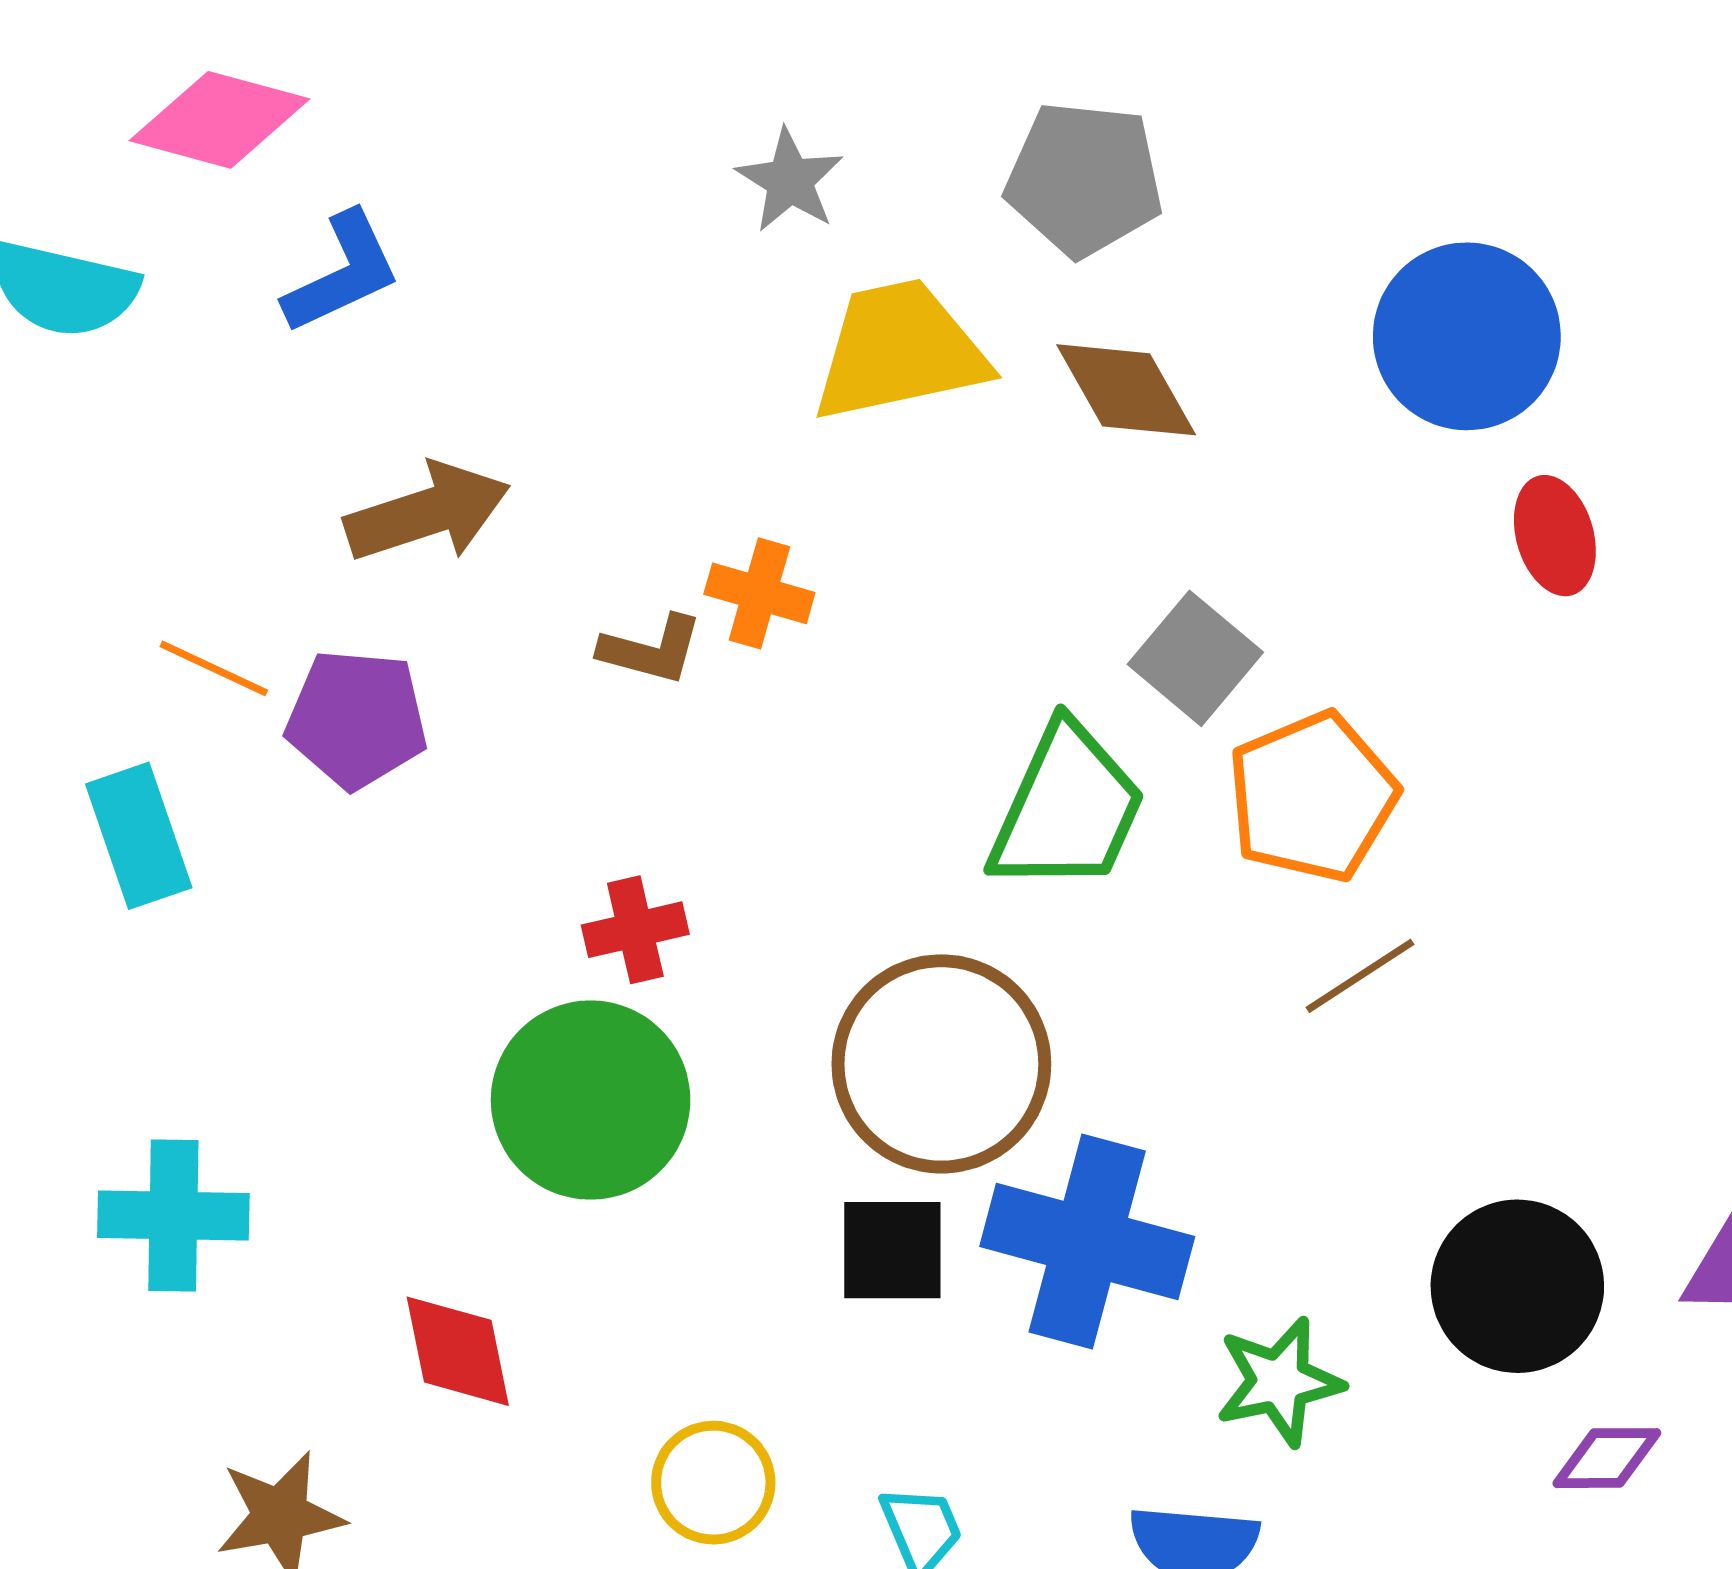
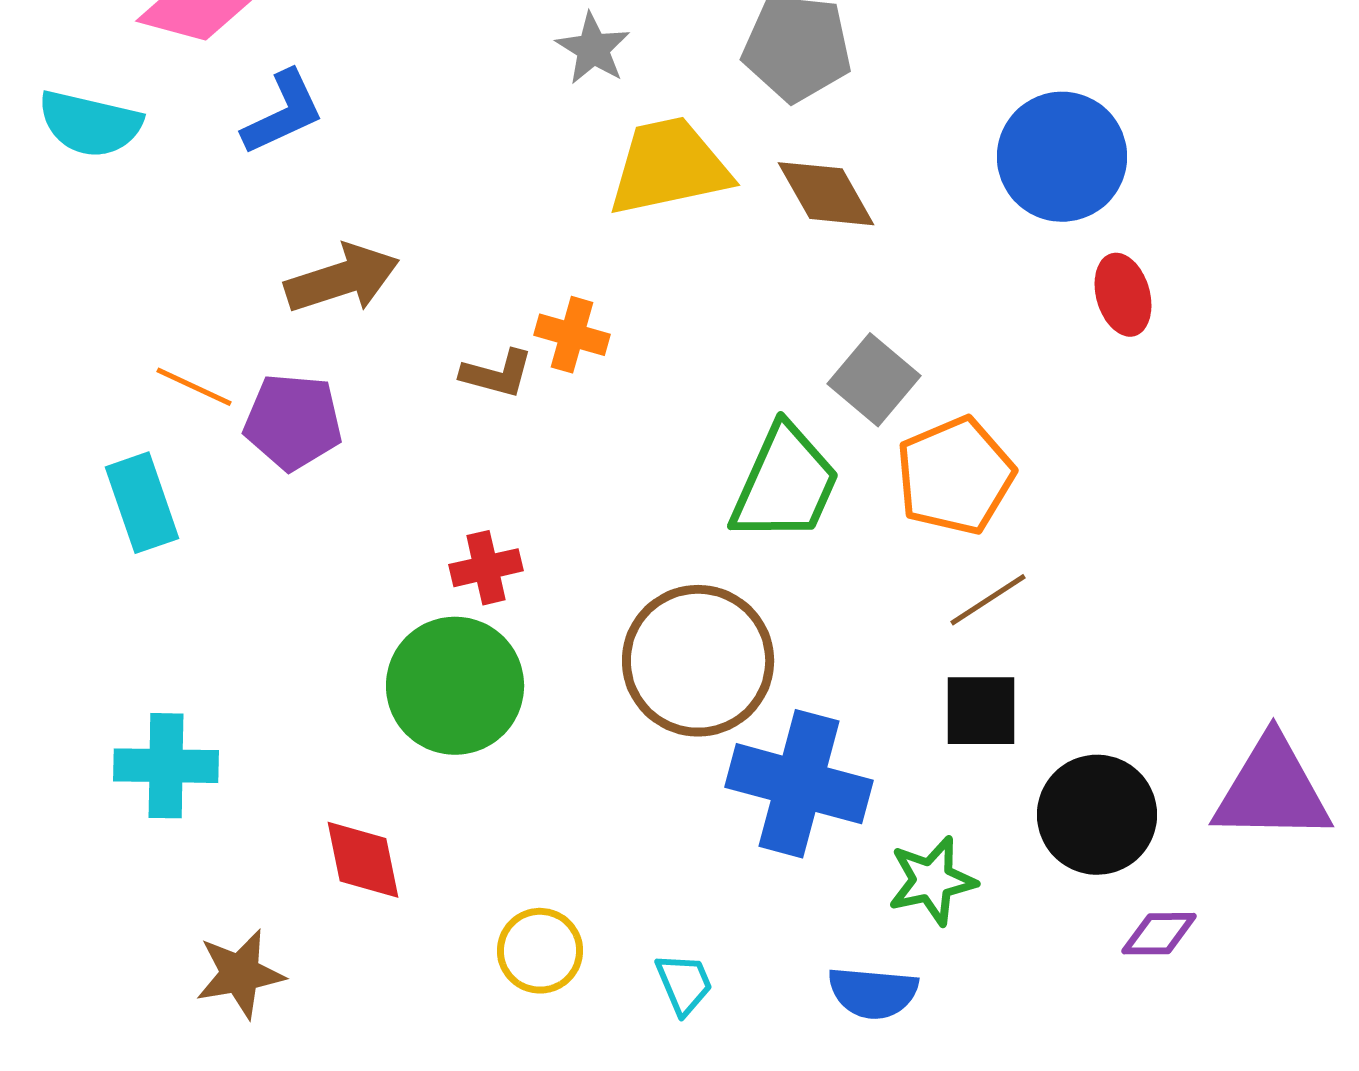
black square: (892, 1250) -> (981, 711), moved

